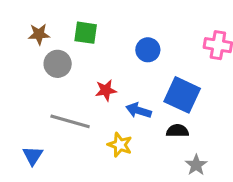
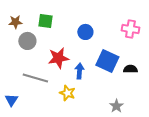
red star: (106, 90) -> (58, 58), size x1.5
blue arrow: (139, 111) -> (79, 71), turned 77
black semicircle: (177, 131) -> (130, 69), moved

